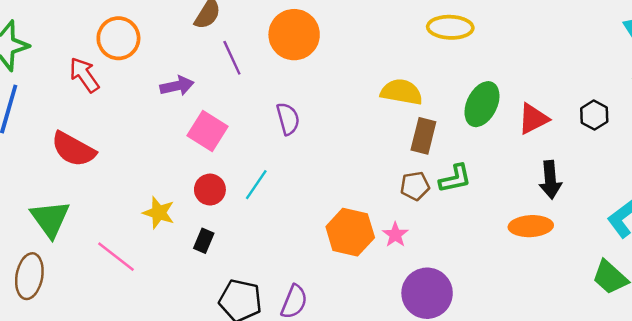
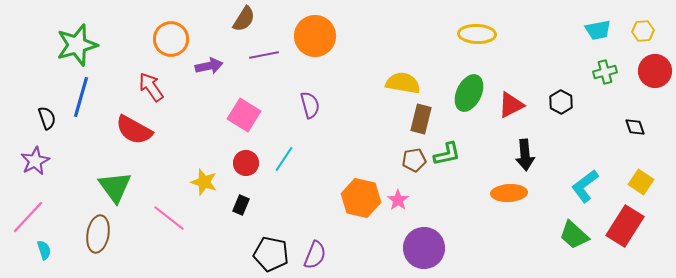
yellow ellipse: (450, 27) -> (477, 34), moved
purple line: (232, 58) -> (264, 55), turned -76
red arrow: (84, 75) -> (151, 87), moved
purple arrow: (177, 86) -> (209, 66), moved

